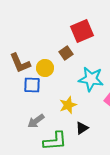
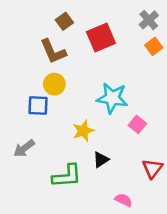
brown square: (66, 53) -> (64, 21), moved
brown L-shape: (20, 63) -> (53, 51), moved
gray arrow: (36, 121) -> (24, 148), moved

